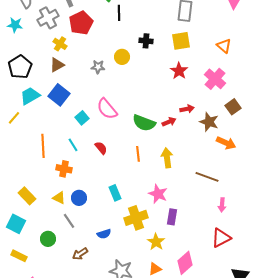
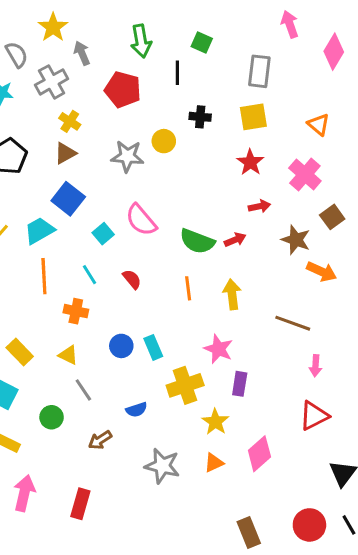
black line: (119, 13) -> (177, 73), moved
red pentagon: (81, 23) -> (123, 90), moved, turned -30
gray star: (98, 67) -> (127, 156), size x1.5
cyan trapezoid: (30, 96) -> (39, 231), moved
red arrow: (187, 109) -> (259, 206), moved
blue circle: (79, 198) -> (121, 346), moved

